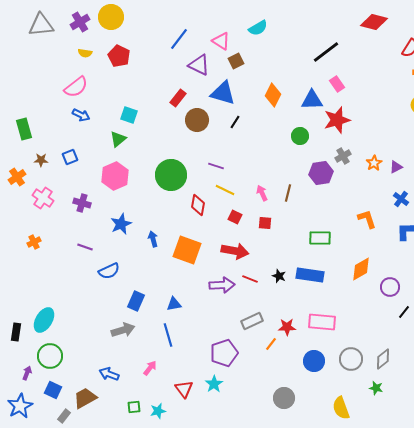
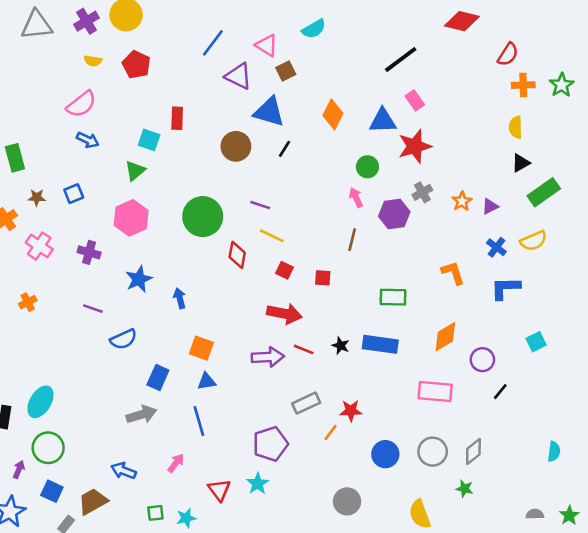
red rectangle: (178, 98) -> (177, 118), moved, turned -36
pink arrow: (262, 193) -> (356, 197), moved
orange square: (187, 250) -> (201, 348), moved, size x0.7
pink rectangle: (322, 322) -> (435, 392), moved

